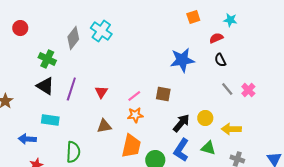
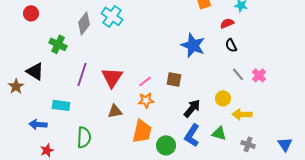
blue star: (182, 60) -> (193, 45), turned 30
black triangle: (45, 86) -> (35, 71), moved
red triangle: (101, 92) -> (112, 77), size x1.6
yellow circle: (205, 118) -> (223, 98), moved

